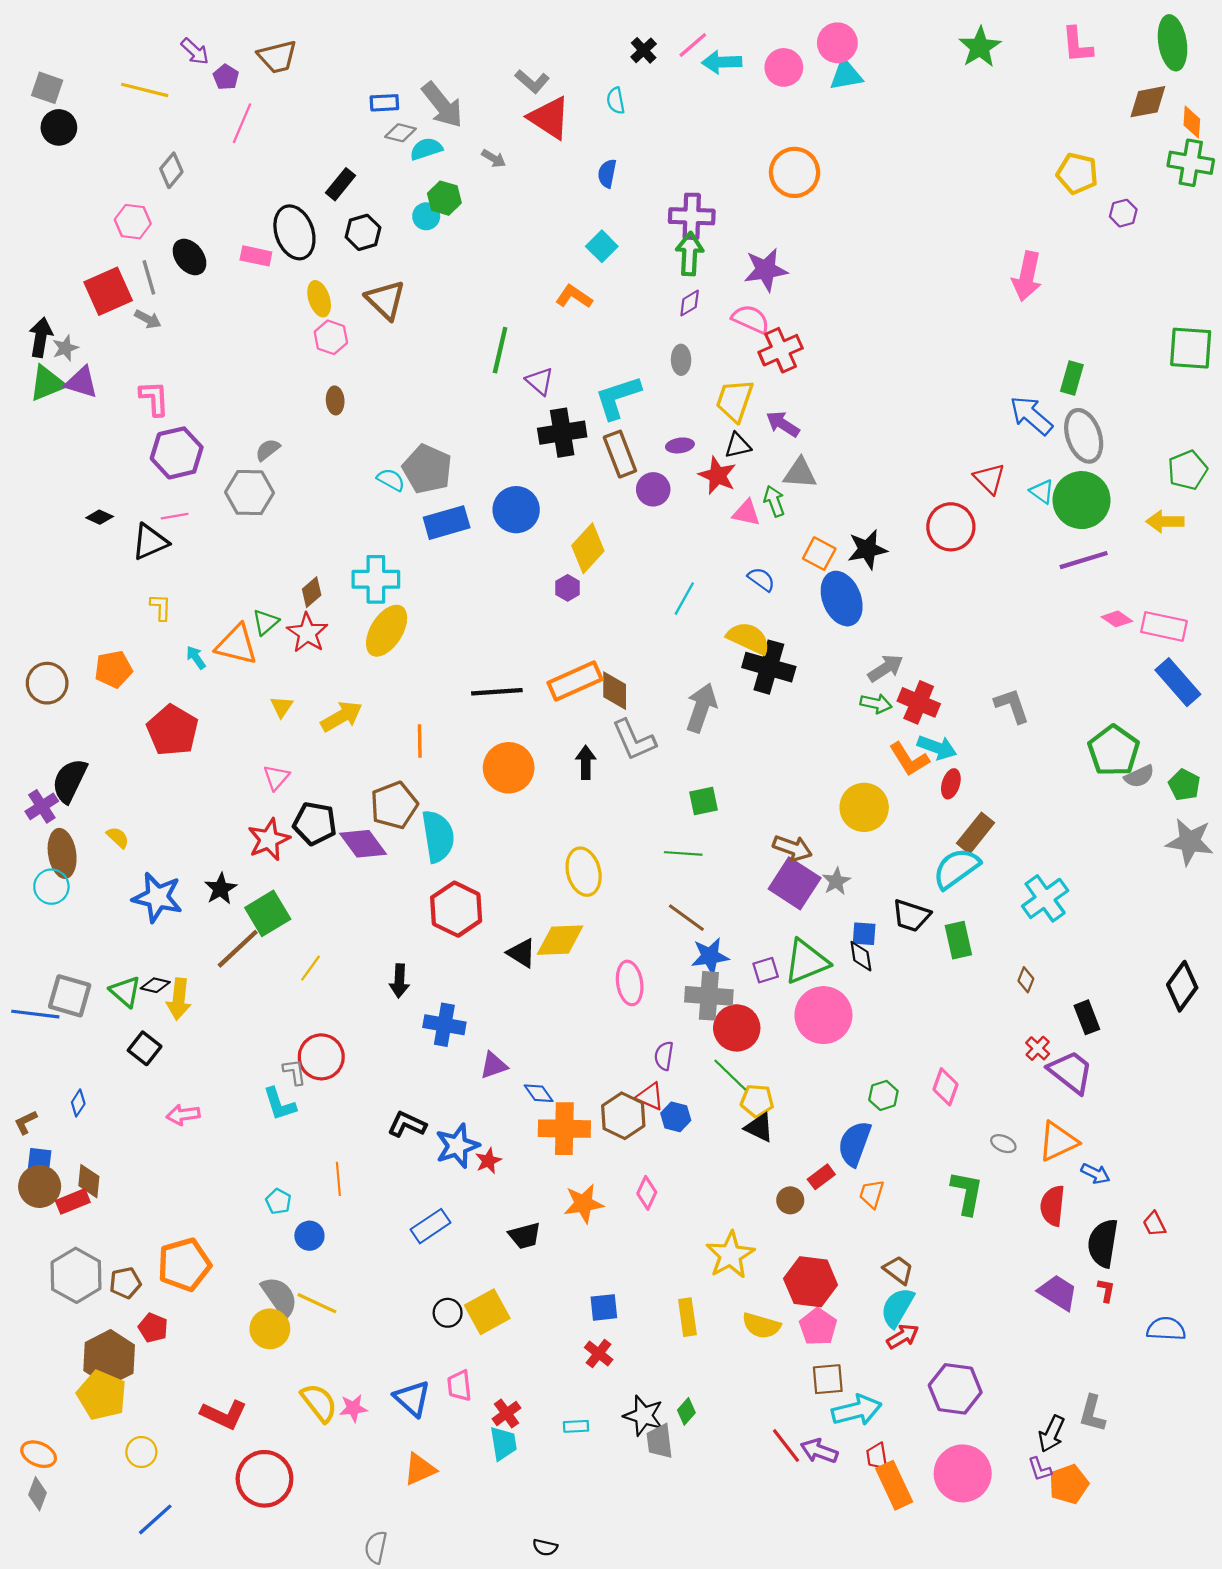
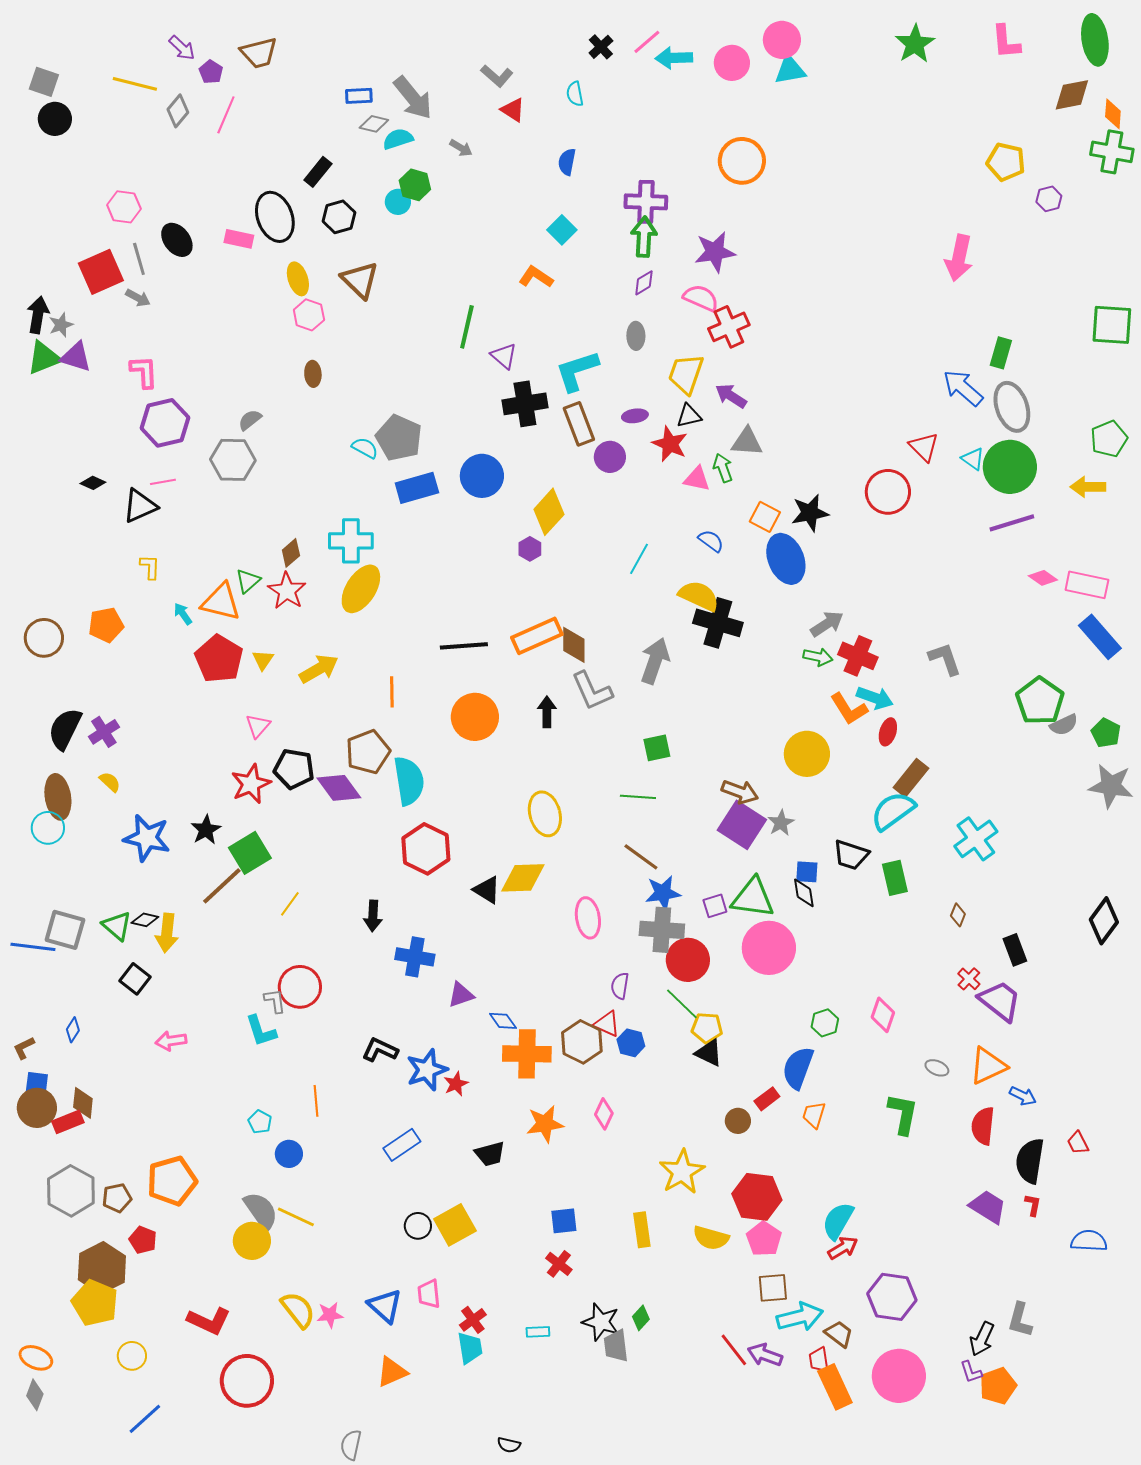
red triangle: (549, 118) -> (513, 110), size x0.6
gray diamond: (171, 170) -> (178, 111), moved
red pentagon: (172, 730) -> (219, 659), moved
purple cross: (42, 806) -> (104, 732), moved
green triangle: (806, 962) -> (753, 898), turned 30
brown trapezoid: (898, 1270) -> (839, 1334), moved

